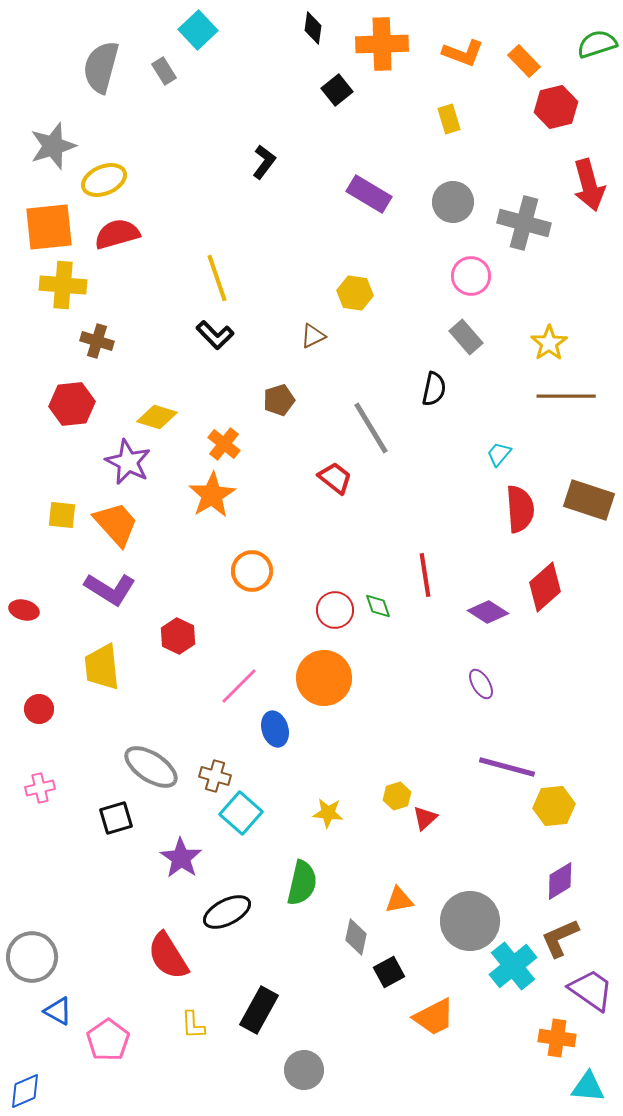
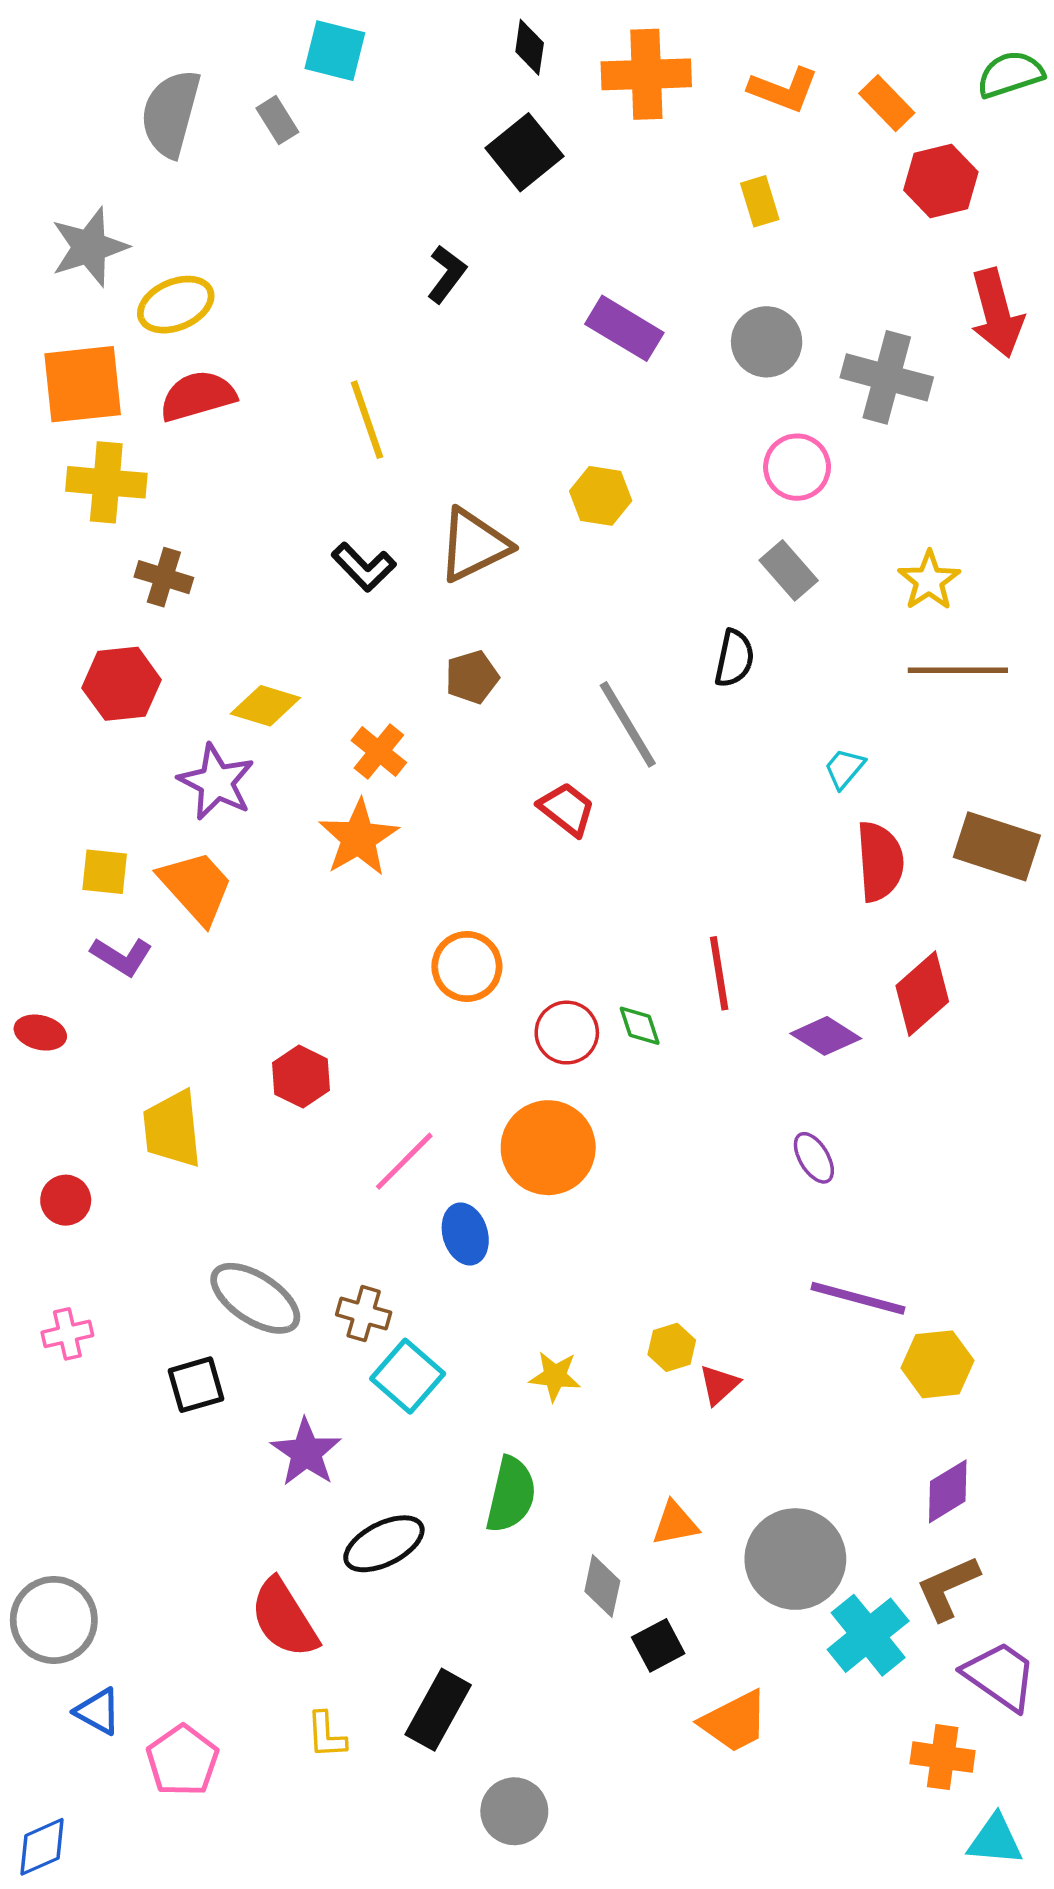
cyan square: (198, 30) -> (335, 51), turned -33
black square: (337, 90) -> (524, 152), moved, size x1.4
yellow line: (217, 278) -> (367, 420), moved
brown triangle: (313, 336) -> (474, 545), moved, size x1.8
orange circle: (252, 571) -> (467, 967), moved
purple L-shape: (110, 589) -> (122, 956), moved, size x0.7

